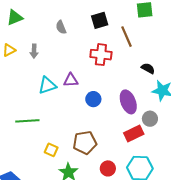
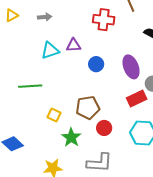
gray arrow: (34, 51) -> (45, 17), moved, turned -96
red circle: (108, 168) -> (104, 128), moved

